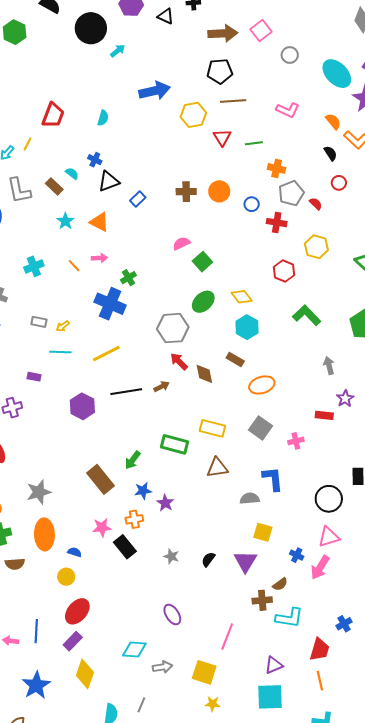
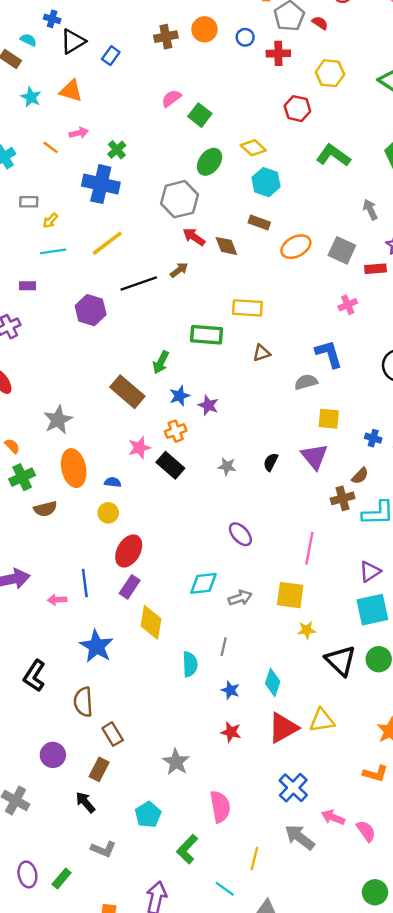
gray rectangle: (39, 322) -> (29, 202), moved
gray square: (261, 428) -> (342, 250), moved
brown triangle: (217, 468) -> (262, 353), size x0.7

